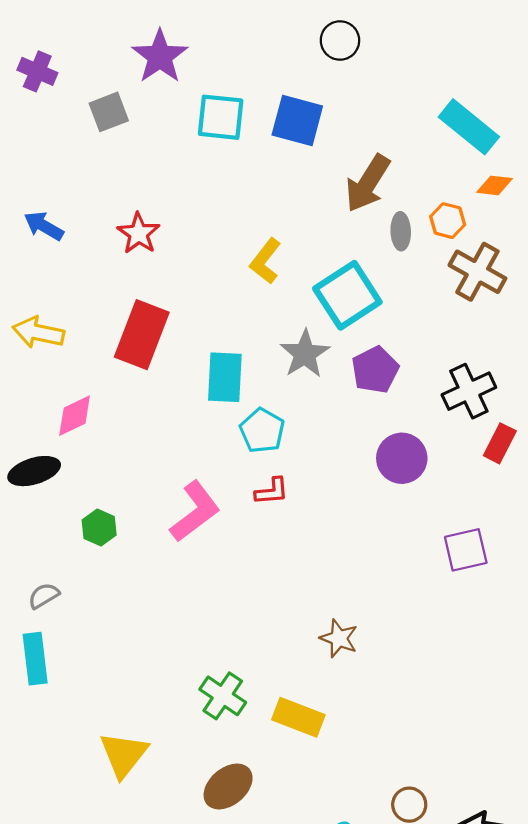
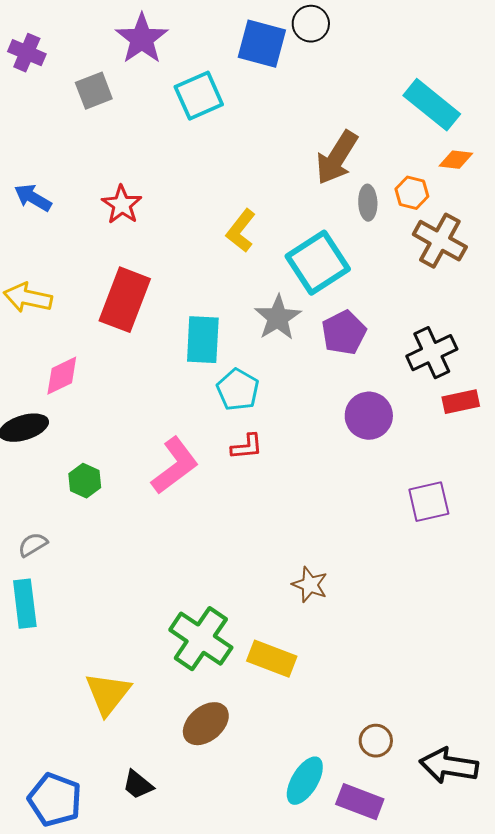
cyan square: (221, 117) -> (199, 96), turned -30
blue square: (297, 120) -> (262, 44), moved
red rectangle: (500, 443) -> (461, 402), turned 51
green cross: (223, 696) -> (201, 639), size x1.4

